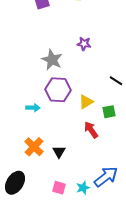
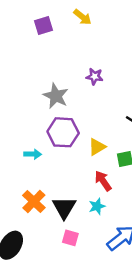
black triangle: (59, 152) -> (64, 208), size x1.5
pink square: (59, 188) -> (70, 238), moved
cyan star: (83, 188) -> (97, 206), moved

